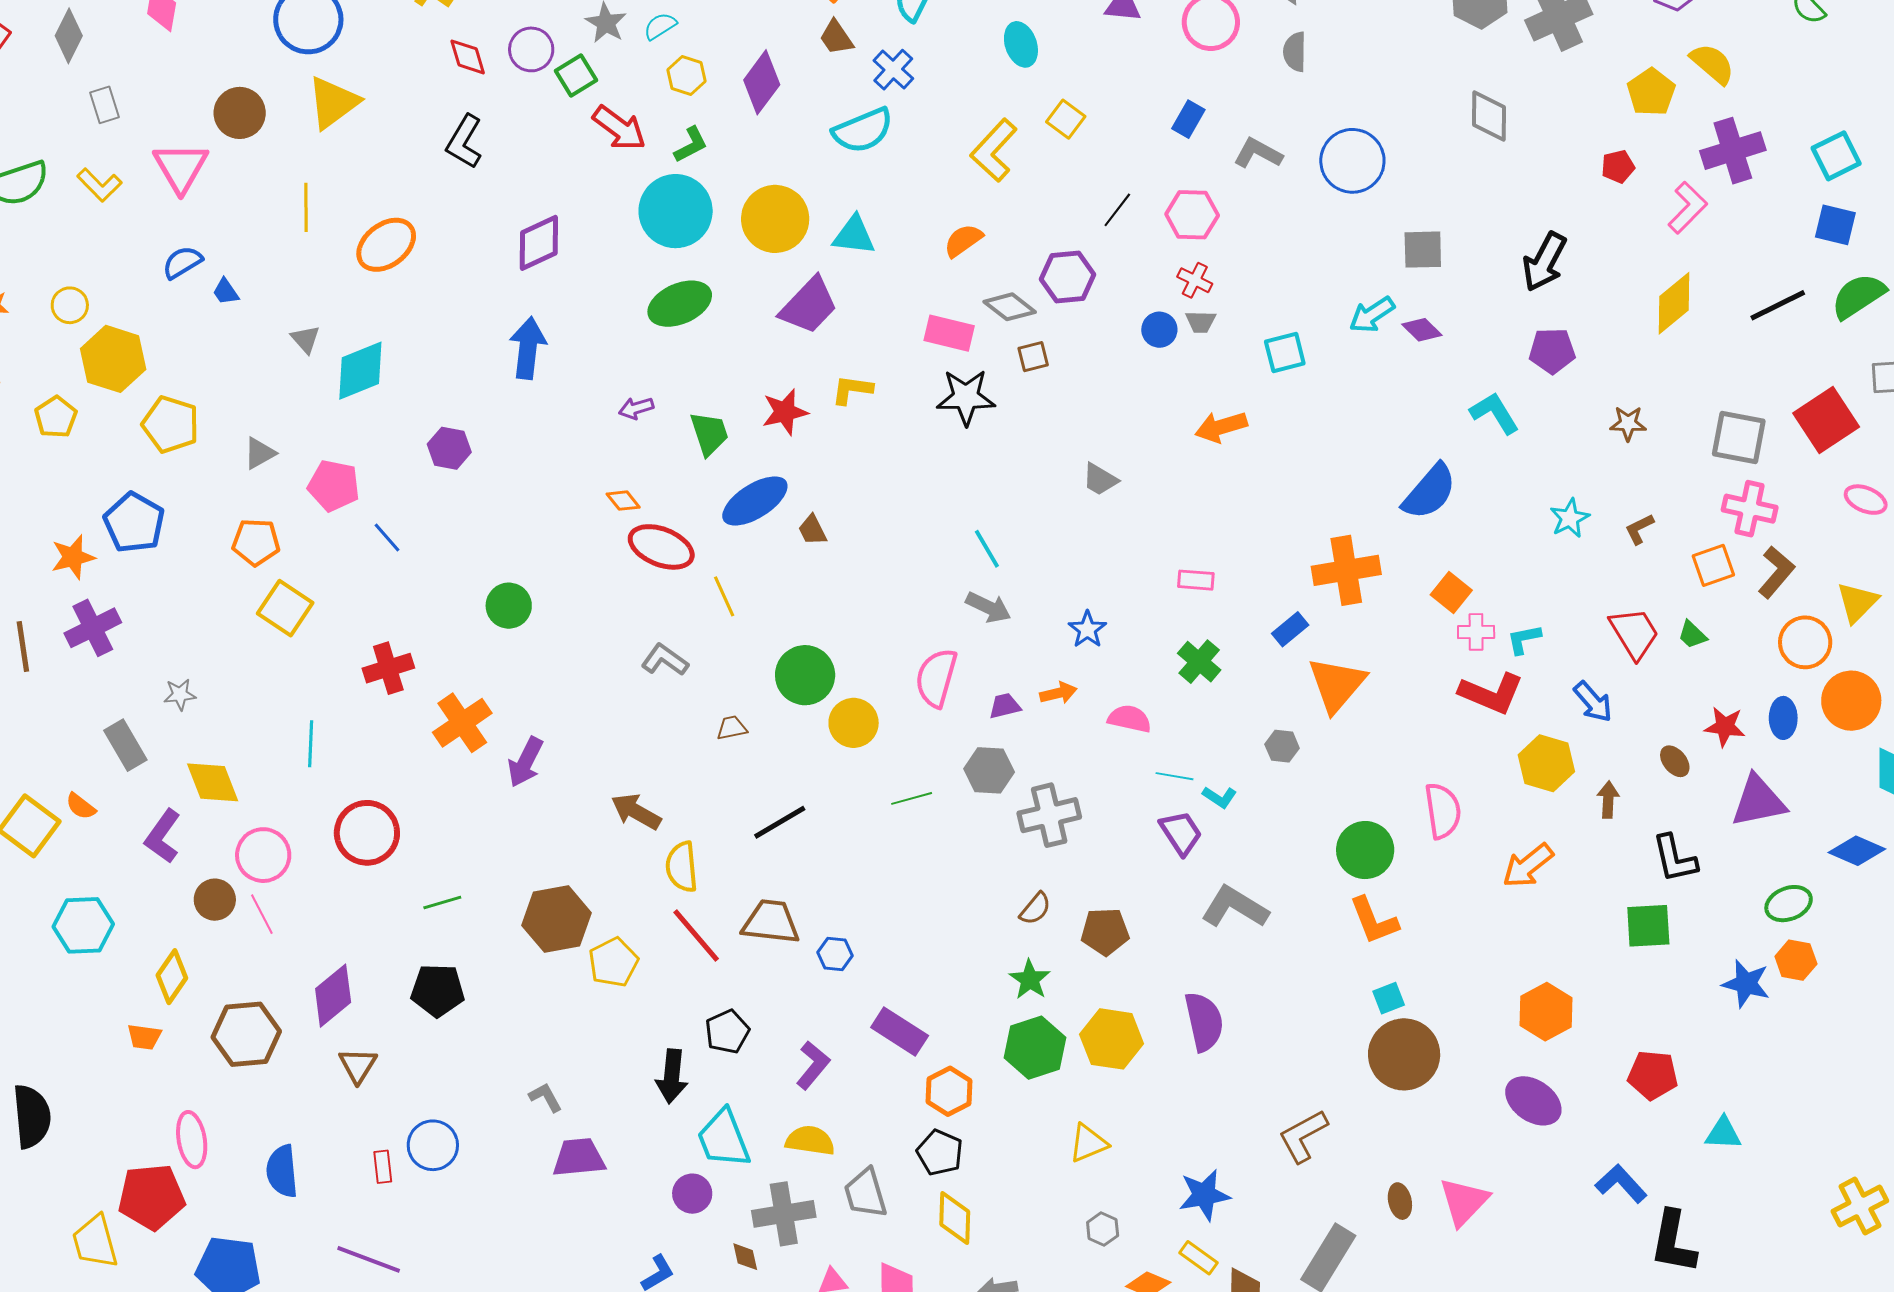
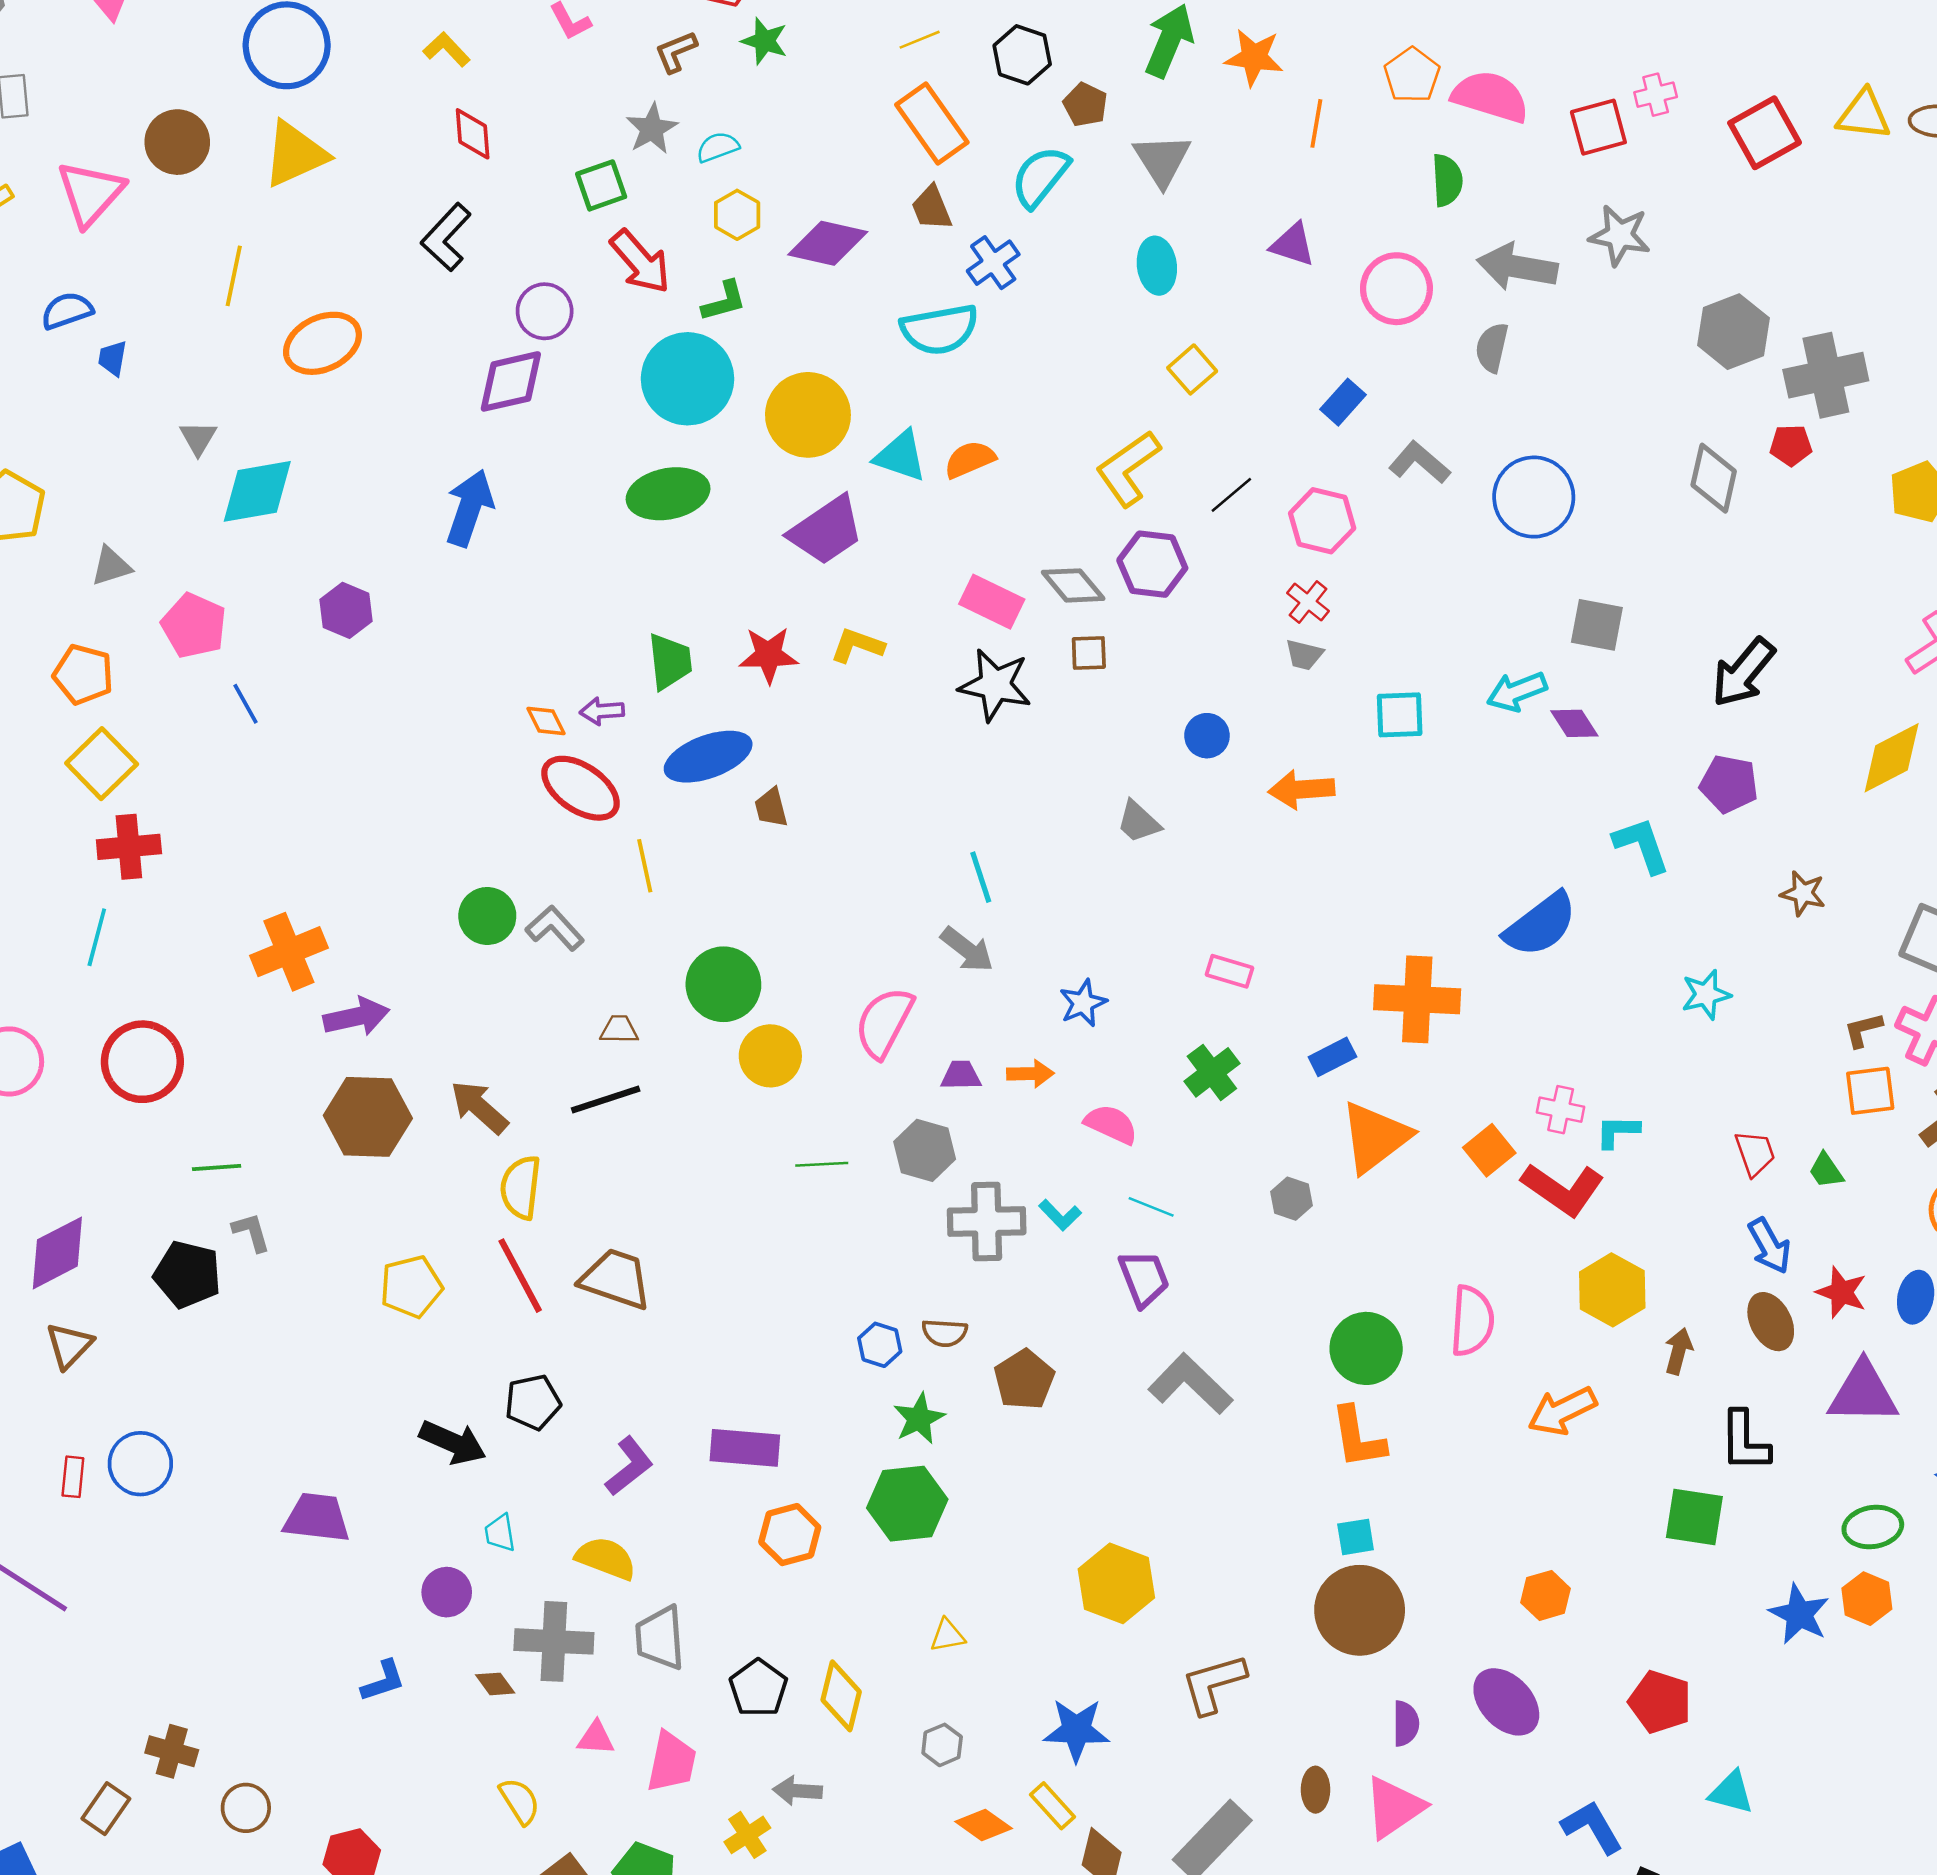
purple circle: (531, 49) -> (545, 311), moved
purple diamond: (762, 82) -> (828, 243), turned 54
yellow L-shape: (994, 150) -> (1128, 468), moved
red pentagon: (1618, 167) -> (1791, 445), moved
orange semicircle: (963, 240) -> (970, 459), moved
blue trapezoid: (226, 292) -> (113, 358), turned 32
blue circle: (1159, 330) -> (1207, 736), moved
purple arrow: (636, 408) -> (602, 711), moved
brown L-shape: (1639, 529) -> (1863, 1030), moved
orange square: (1451, 593) -> (1489, 1150), moved
green circle: (509, 606) -> (487, 916), moved
red trapezoid: (1634, 633) -> (1755, 1153), size x0.7
red cross: (388, 668) -> (129, 847), moved
blue arrow: (1593, 702) -> (1769, 1246), moved
brown ellipse: (1675, 761) -> (1771, 1322), size x1.4
purple arrow: (525, 762) -> (356, 1017), turned -141
cyan L-shape: (1220, 797) -> (1060, 1215), moved
black line: (780, 822) -> (606, 1099), moved
brown semicircle: (1035, 909) -> (945, 1333), turned 42
brown hexagon: (557, 919) -> (368, 1117), moved
brown pentagon: (1105, 932) -> (1024, 1380), turned 30
blue hexagon: (835, 954) -> (880, 1345), moved
orange hexagon: (1546, 1012) -> (1546, 1595), size x0.7
purple semicircle: (1204, 1022) -> (1406, 1723), moved, size x0.6
purple rectangle: (900, 1032) -> (745, 1448), turned -40
yellow hexagon: (1112, 1039) -> (1116, 1583), moved
black arrow: (672, 1076) -> (453, 1442), turned -84
gray L-shape: (546, 1097) -> (251, 1232), moved
cyan trapezoid: (724, 1139) -> (500, 1533), size x0.5
yellow triangle: (1088, 1143) -> (947, 1636), size x0.7
black pentagon: (940, 1153) -> (758, 1688), moved
yellow diamond: (955, 1218) -> (841, 1696), moved
brown diamond: (745, 1257) -> (495, 1684), turned -36

